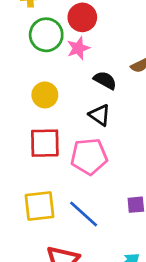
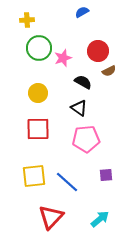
red circle: (82, 17) -> (98, 51), moved
pink pentagon: (89, 156) -> (86, 139), moved

